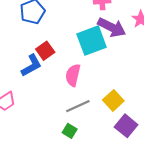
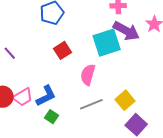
blue L-shape: (31, 65) -> (46, 96), moved
green square: (70, 131) -> (52, 117), moved

